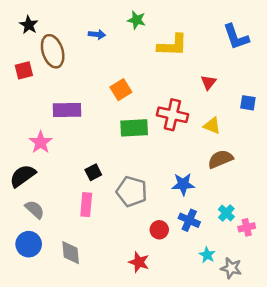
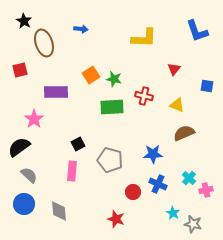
green star: (136, 20) -> (114, 79), moved
red square: (24, 70) -> (20, 70), moved
orange square: (121, 90) -> (91, 75), moved
red cross: (172, 115) -> (144, 96), size x0.7

